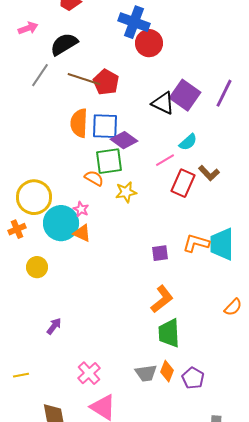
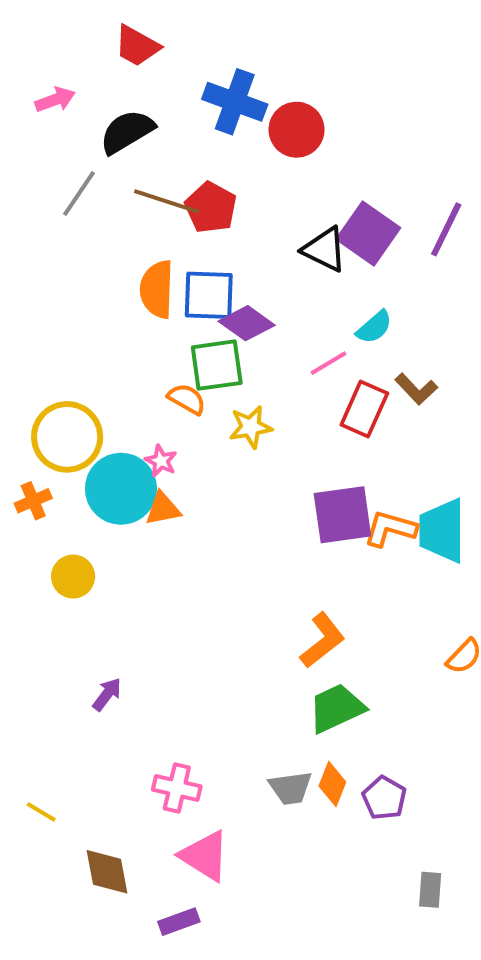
blue cross: (134, 22) -> (235, 102), moved
orange triangle: (82, 233) -> (163, 509), turned -36
purple square: (160, 253) -> (342, 515), moved, size x1.8
green trapezoid: (169, 333) -> (336, 708), turned 68
pink cross: (89, 373) -> (177, 788), turned -35
yellow line: (21, 375) -> (41, 812), moved, turned 42

